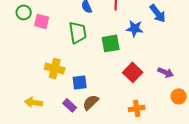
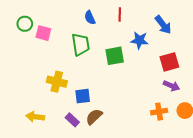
red square: (133, 72) -> (169, 62), moved, turned 30
orange cross: (137, 108) -> (159, 112), moved

